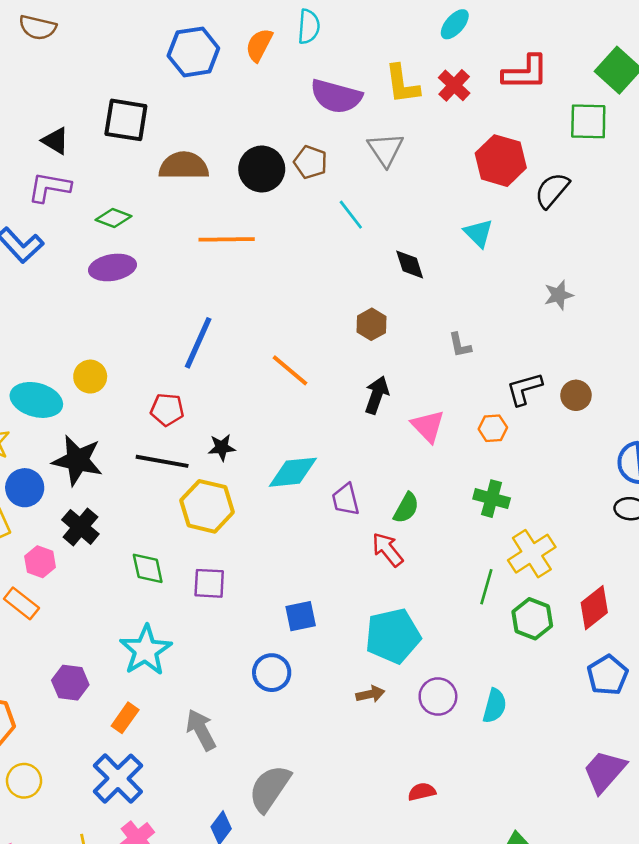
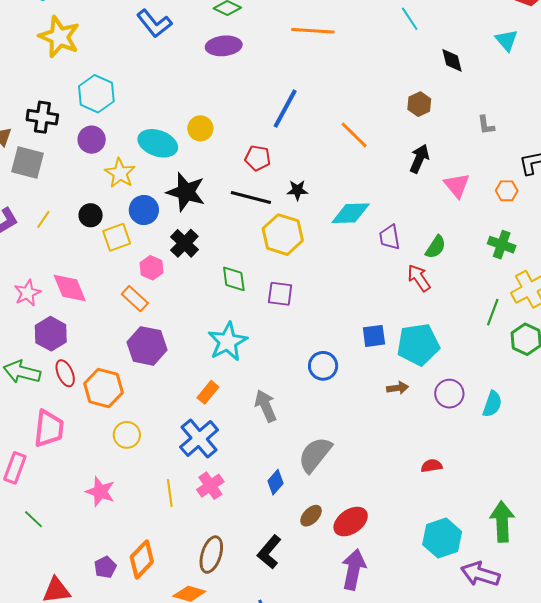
blue square: (301, 616) -> (374, 336), moved
purple hexagon: (70, 683) -> (147, 346), moved, size x1.4

